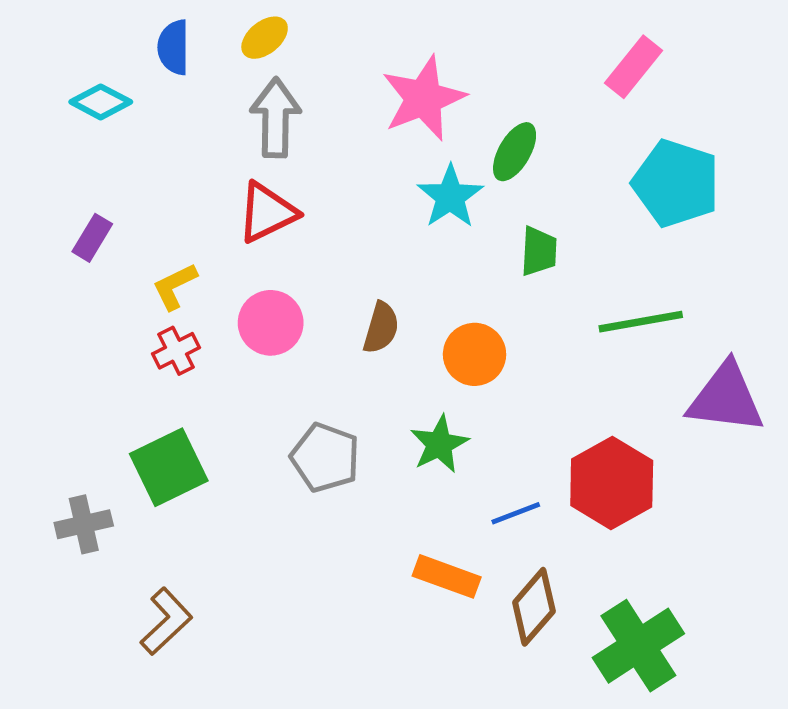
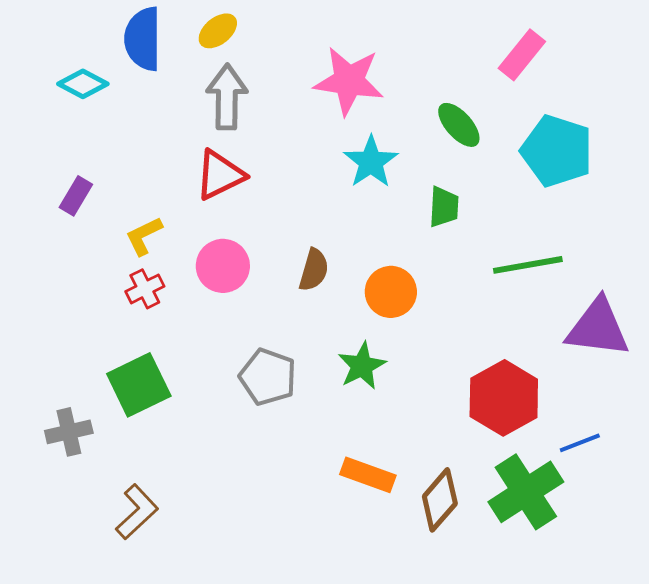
blue semicircle: (174, 47) -> (143, 39), size x1.4
pink star: (424, 98) -> (349, 81), turned 30
green ellipse: (515, 152) -> (459, 125), moved, turned -72
blue line: (516, 513) -> (580, 443), moved
green cross: (638, 646) -> (526, 492), moved

